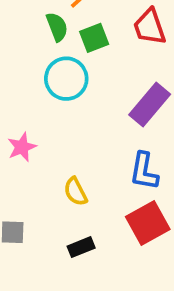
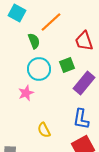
green square: (94, 38) -> (67, 65), moved
pink star: (22, 147) -> (26, 93), moved

